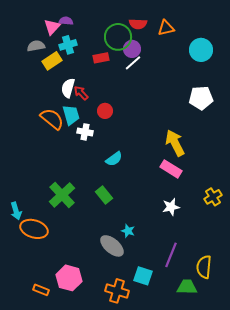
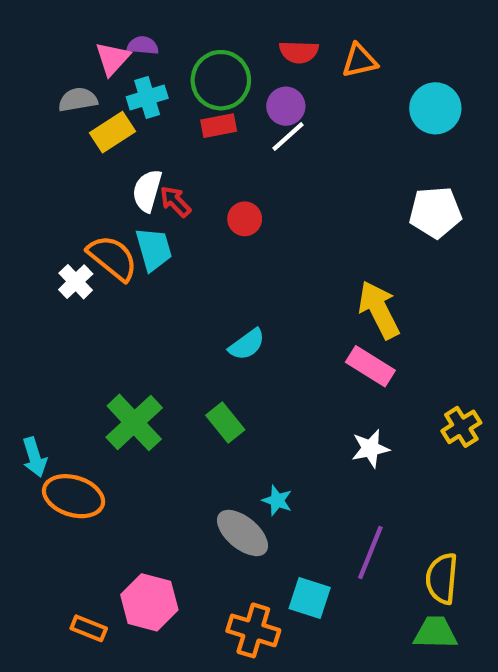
green circle: (118, 37) -> (221, 80), moved
red circle: (105, 111) -> (245, 219), moved
white cross: (85, 132) -> (76, 282), moved, turned 35
green trapezoid: (187, 287) -> (435, 633), moved

